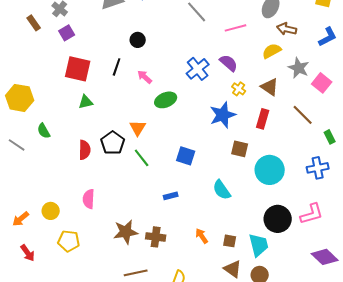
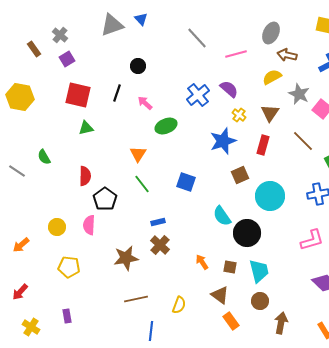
brown triangle: (270, 87) -> (270, 113), turned 30
yellow hexagon: (20, 98) -> (20, 97), moved
black pentagon: (113, 143) -> (105, 199), moved
brown square: (240, 149) -> (240, 175), turned -36
blue rectangle: (171, 196) -> (158, 222), moved
yellow circle: (51, 211) -> (57, 227), moved
black circle: (278, 219) -> (247, 233), moved
brown cross: (156, 237) -> (160, 245), moved, turned 36
red arrow: (28, 253) -> (20, 292), moved, turned 78
brown triangle: (233, 269) -> (220, 295), moved

